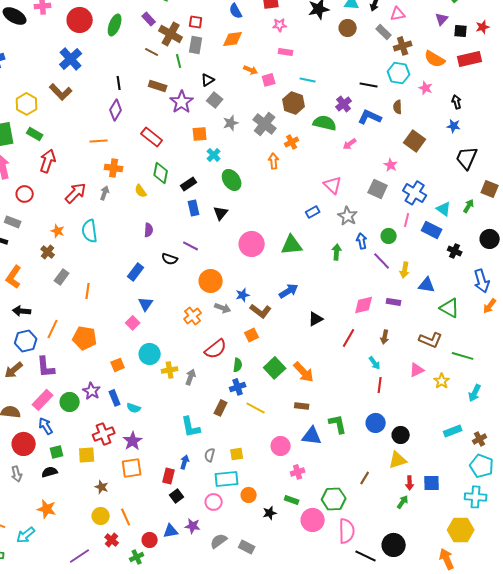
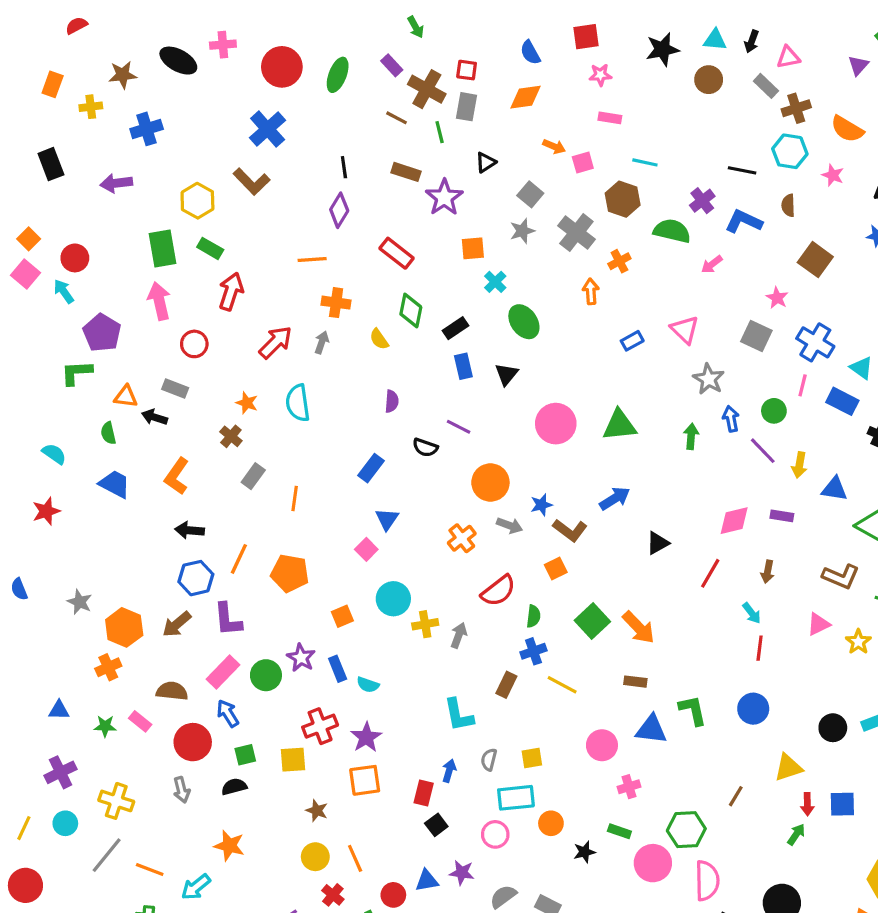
gray square: (215, 100) -> (530, 194), moved
blue rectangle: (313, 212) -> (632, 341), moved
black circle: (401, 435) -> (833, 728), moved

